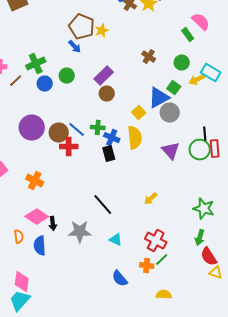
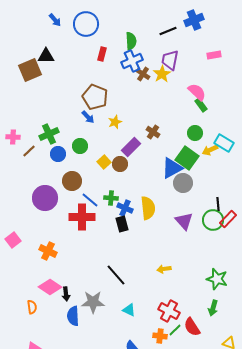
pink semicircle: (201, 22) -> (197, 92), moved
yellow star: (102, 31) -> (115, 122), moved
brown cross: (149, 57) -> (153, 132), moved
purple rectangle: (104, 76) -> (131, 147), moved
green square: (174, 88) -> (187, 158), size x1.6
yellow square: (139, 113) -> (104, 162), moved
brown circle: (59, 133) -> (72, 181), moved
red cross: (69, 147) -> (82, 217), size x1.4
red rectangle: (215, 149) -> (228, 219), turned 48
yellow arrow: (151, 199) -> (164, 269), turned 32
blue semicircle: (40, 246) -> (73, 316), moved
red semicircle: (209, 257) -> (192, 327), moved

